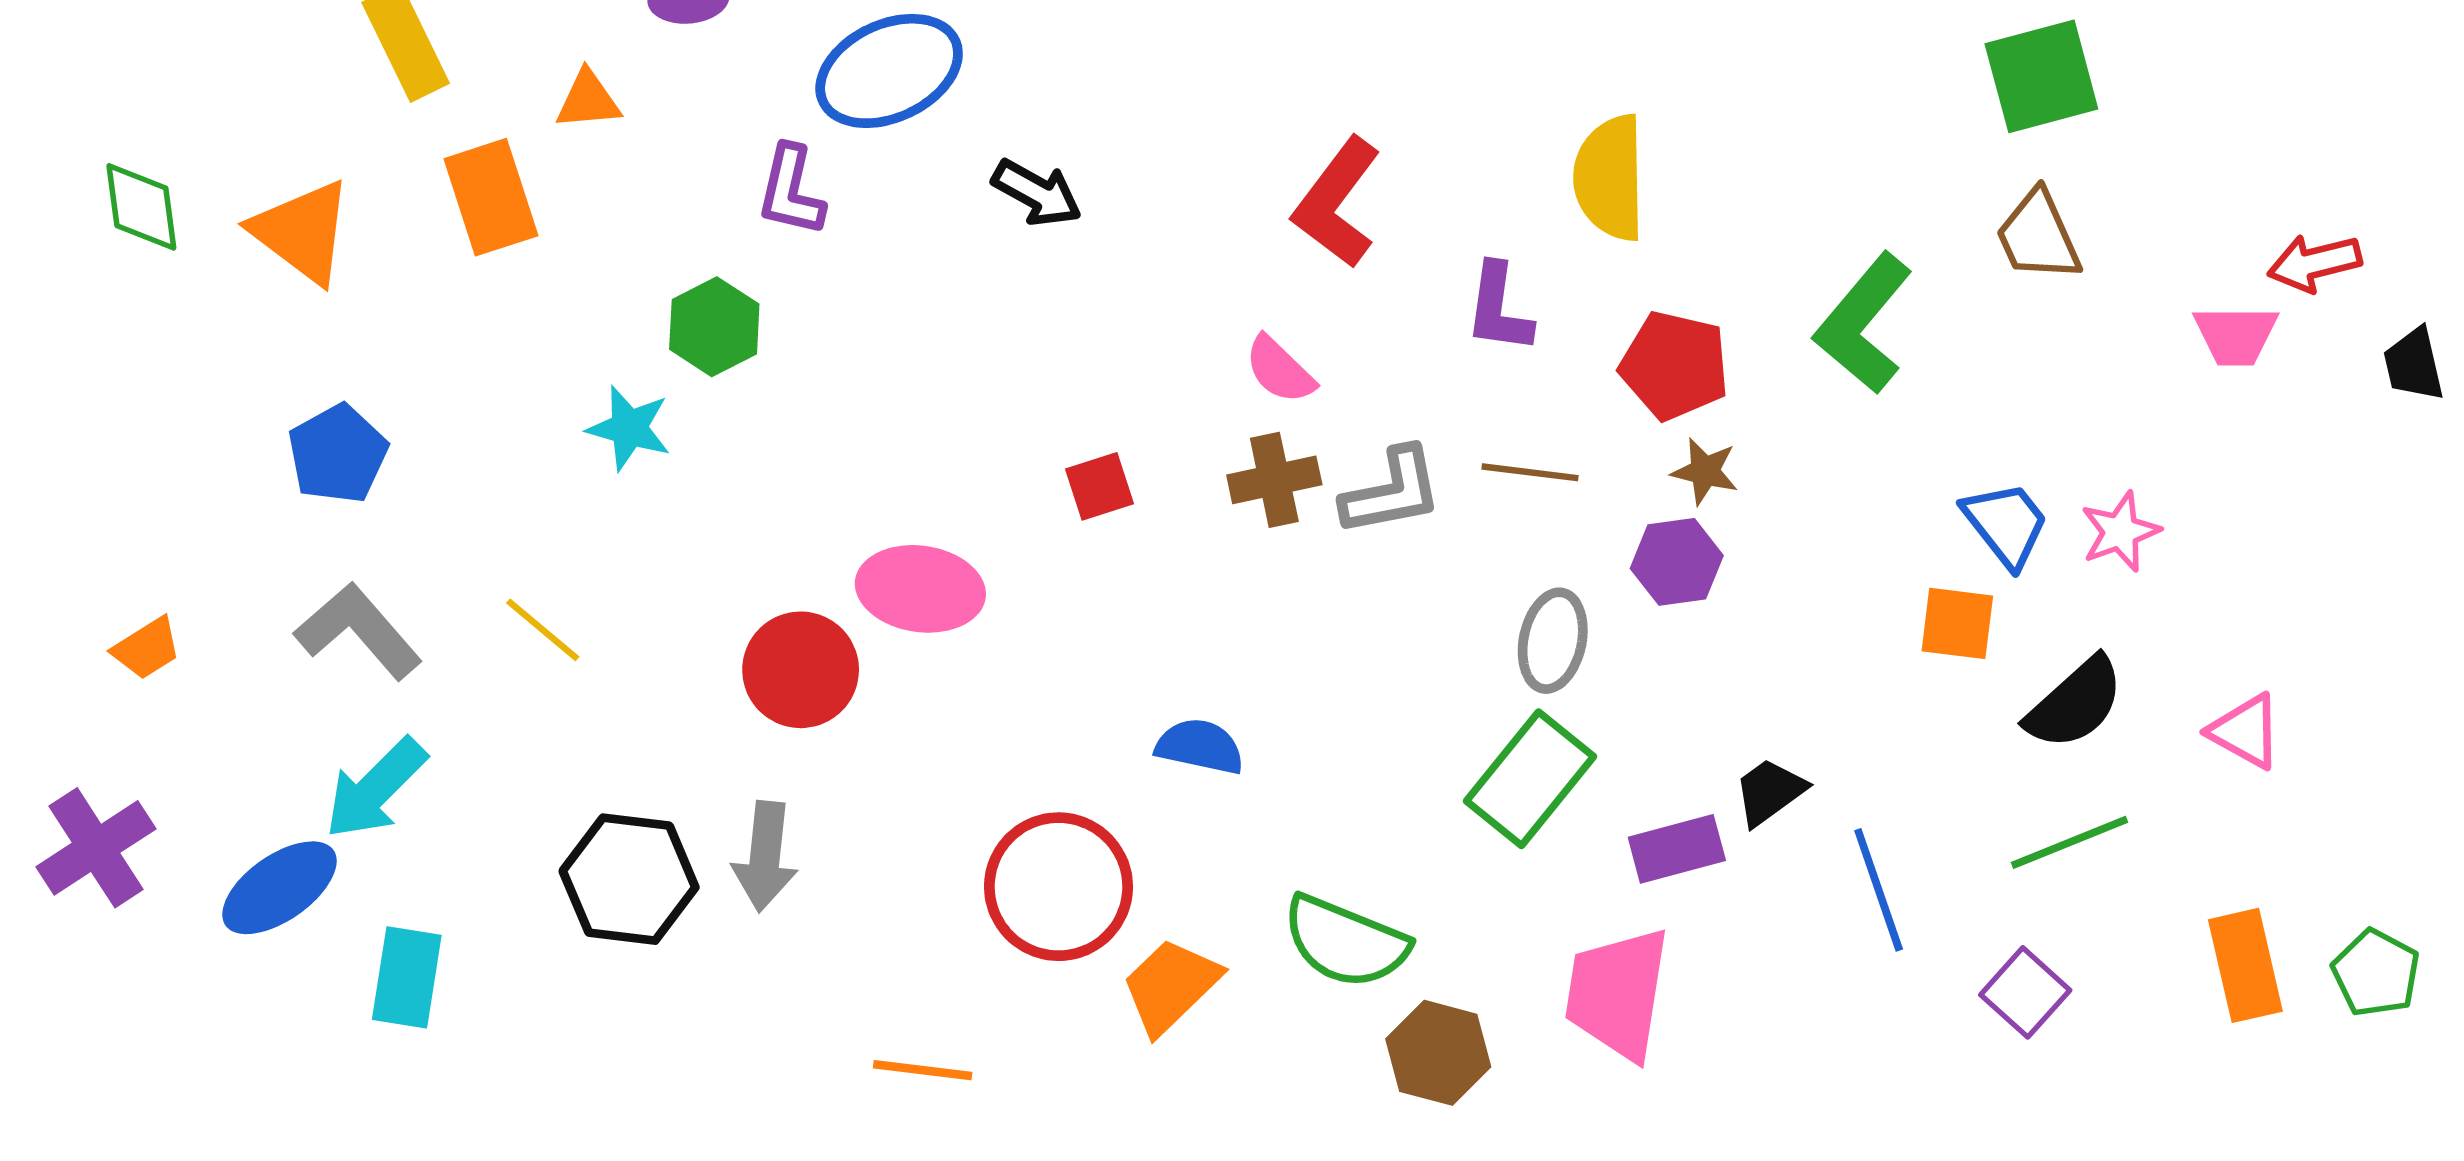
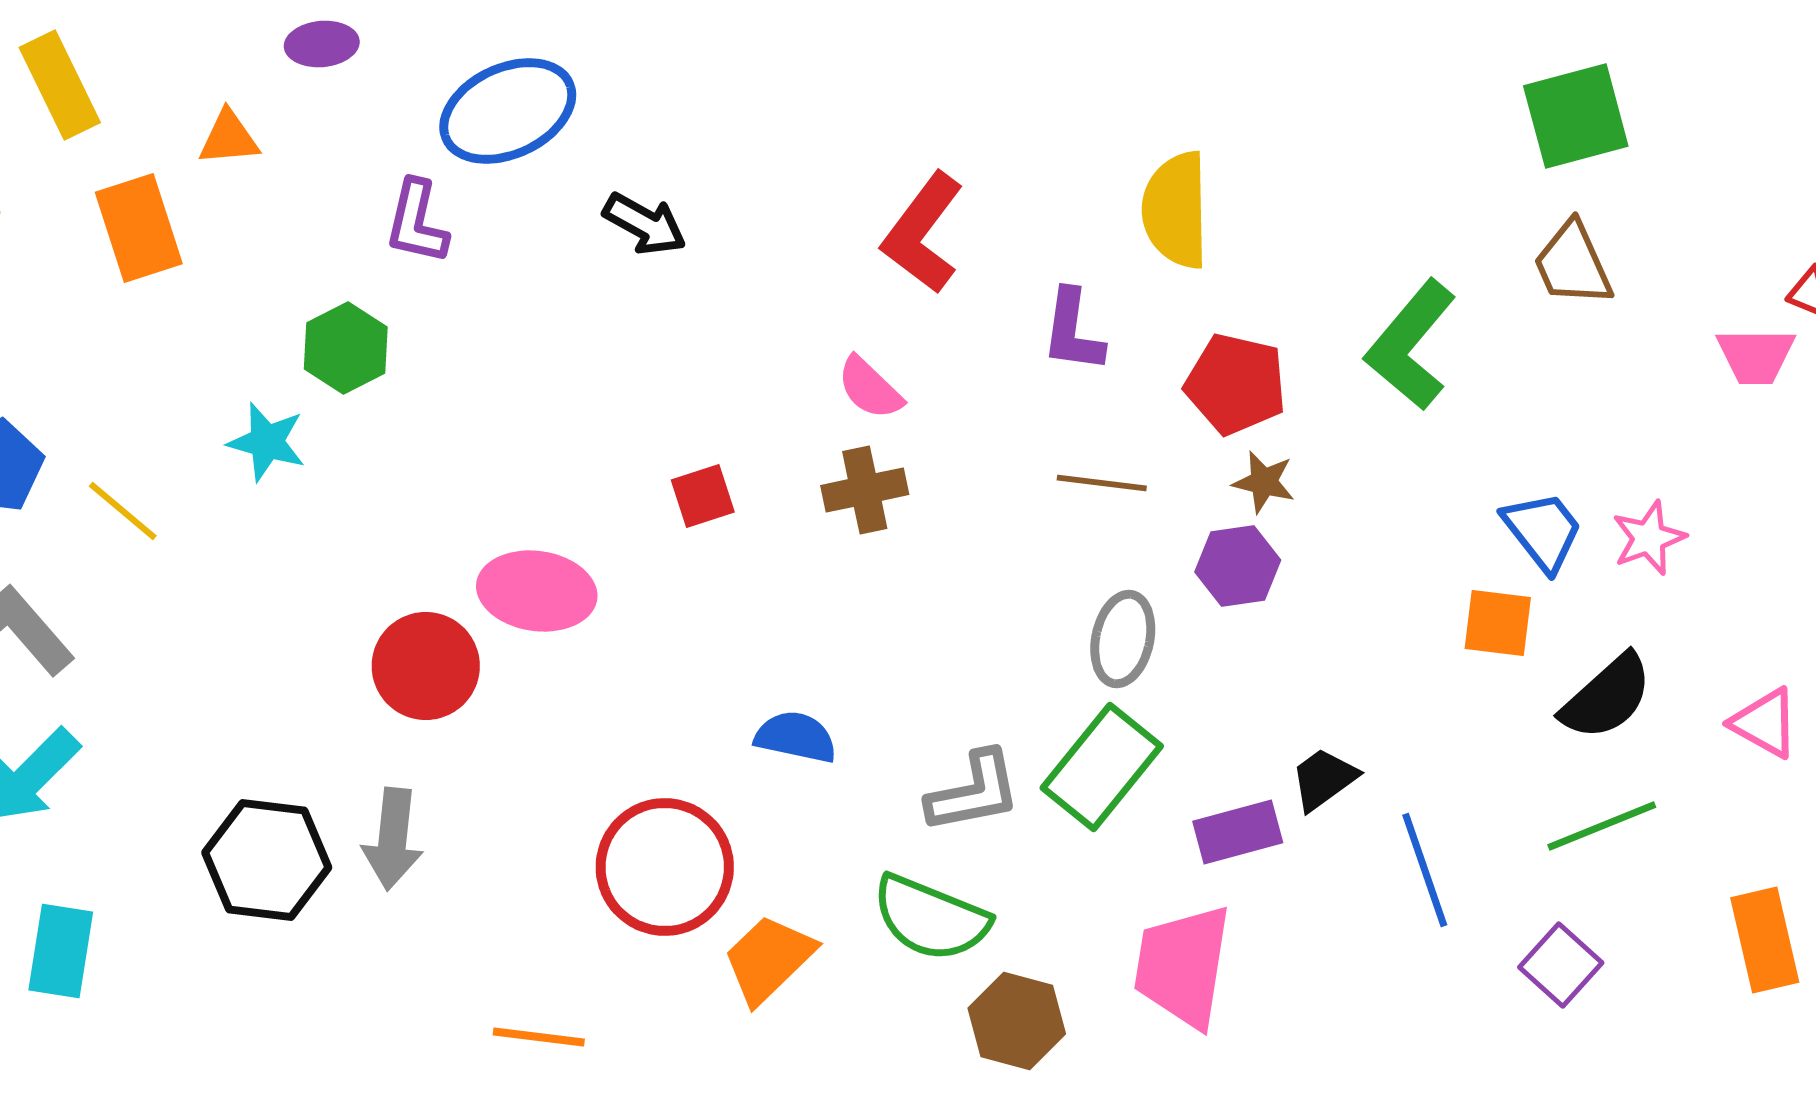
gray L-shape: (1392, 492) -> (974, 792), moved
yellow line: (543, 630) -> (123, 511), moved

